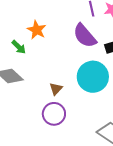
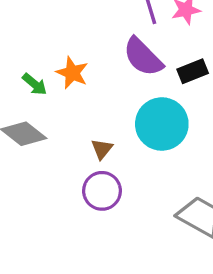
orange star: (37, 30) -> (72, 73), moved

